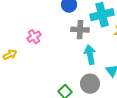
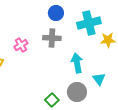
gray cross: (80, 30) -> (52, 38), moved

